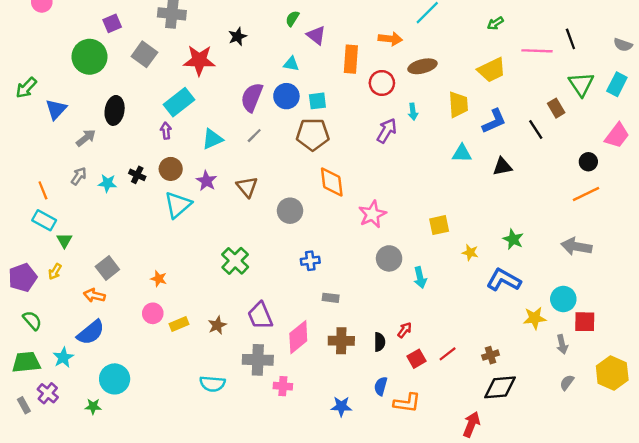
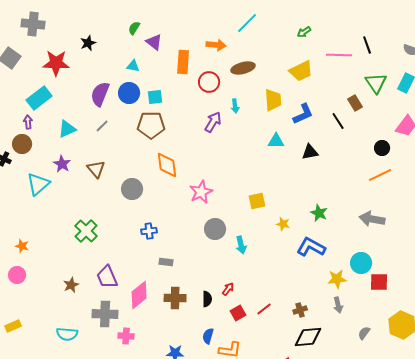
brown circle: (171, 169) -> (22, 144), moved
yellow rectangle: (179, 324) -> (13, 326), moved
gray arrow: (562, 344) -> (338, 305), moved

